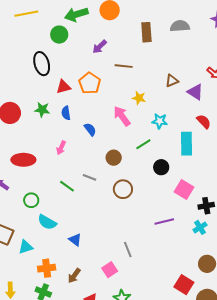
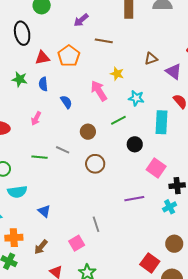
green line: (67, 186) -> (40, 157), turned -35
cyan semicircle: (47, 222) -> (17, 192), turned -42

